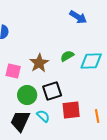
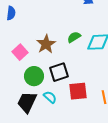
pink square: (13, 71) -> (20, 52), turned 35

